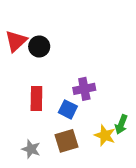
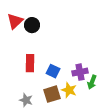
purple cross: (84, 89) -> (80, 72), moved
yellow star: (105, 135) -> (69, 90), moved

